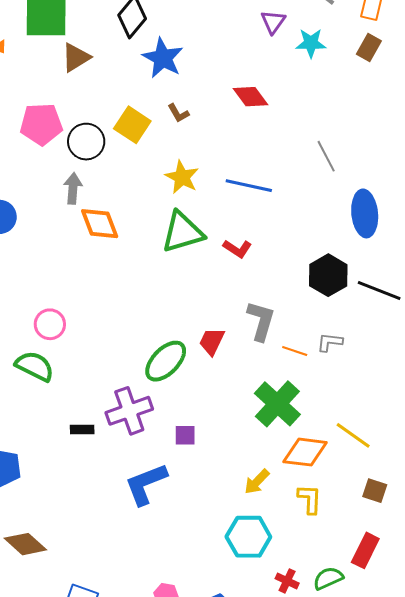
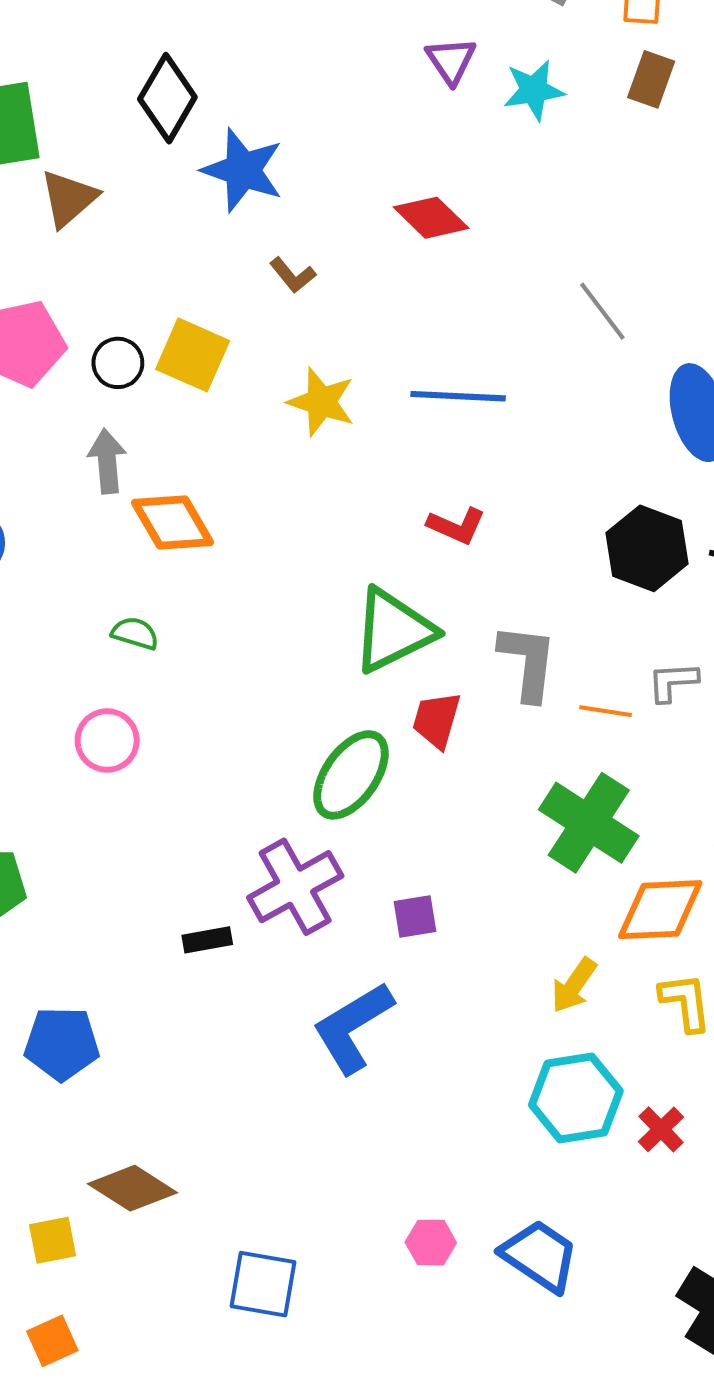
yellow square: (132, 125) -> (193, 355), moved
black circle: (86, 142) -> (118, 363), size x0.7
green triangle: (183, 232) -> (393, 630), moved
green semicircle: (35, 366) -> (135, 633), moved, size x0.6
red cross: (287, 581) -> (661, 1129), moved, turned 30

